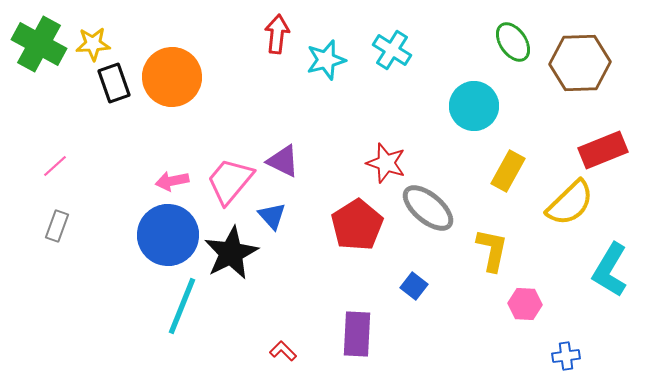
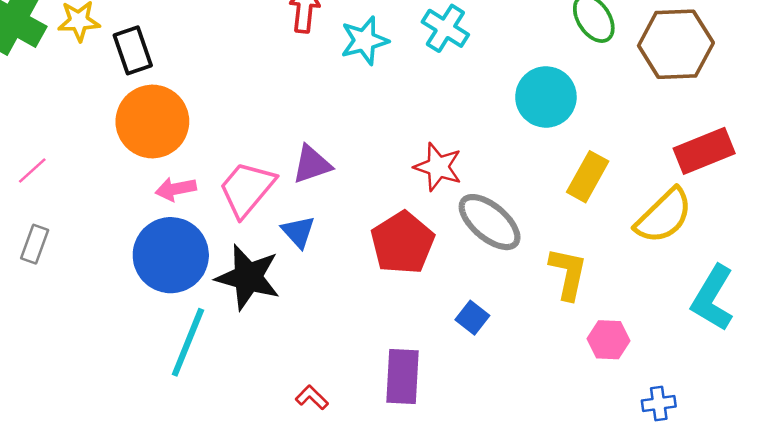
orange circle: (172, 77) -> (152, 122), moved
black rectangle: (114, 83) -> (133, 50), moved
purple triangle: (283, 161) -> (312, 164), turned -45
black star: (231, 253) -> (248, 277), turned -30

